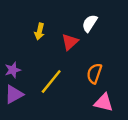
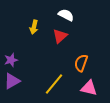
white semicircle: (90, 23) -> (66, 15), moved, turned 84
yellow line: (51, 82) -> (54, 84), moved

